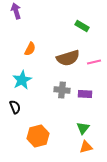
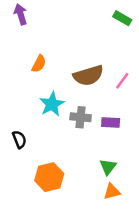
green rectangle: (82, 26) -> (122, 18), moved
pink line: (94, 62) -> (122, 81), turned -40
cyan star: (22, 80) -> (52, 104), moved

